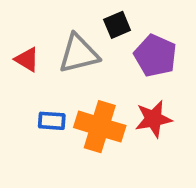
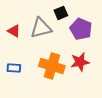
blue rectangle: (52, 121) -> (14, 68), moved

